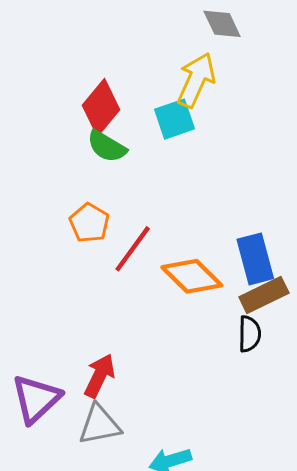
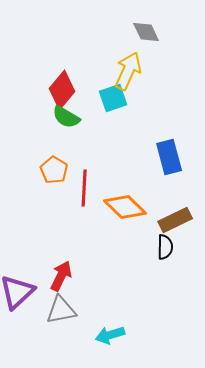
red line: (133, 249) -> (84, 188), turned -33
blue rectangle: (255, 259) -> (169, 157), moved

